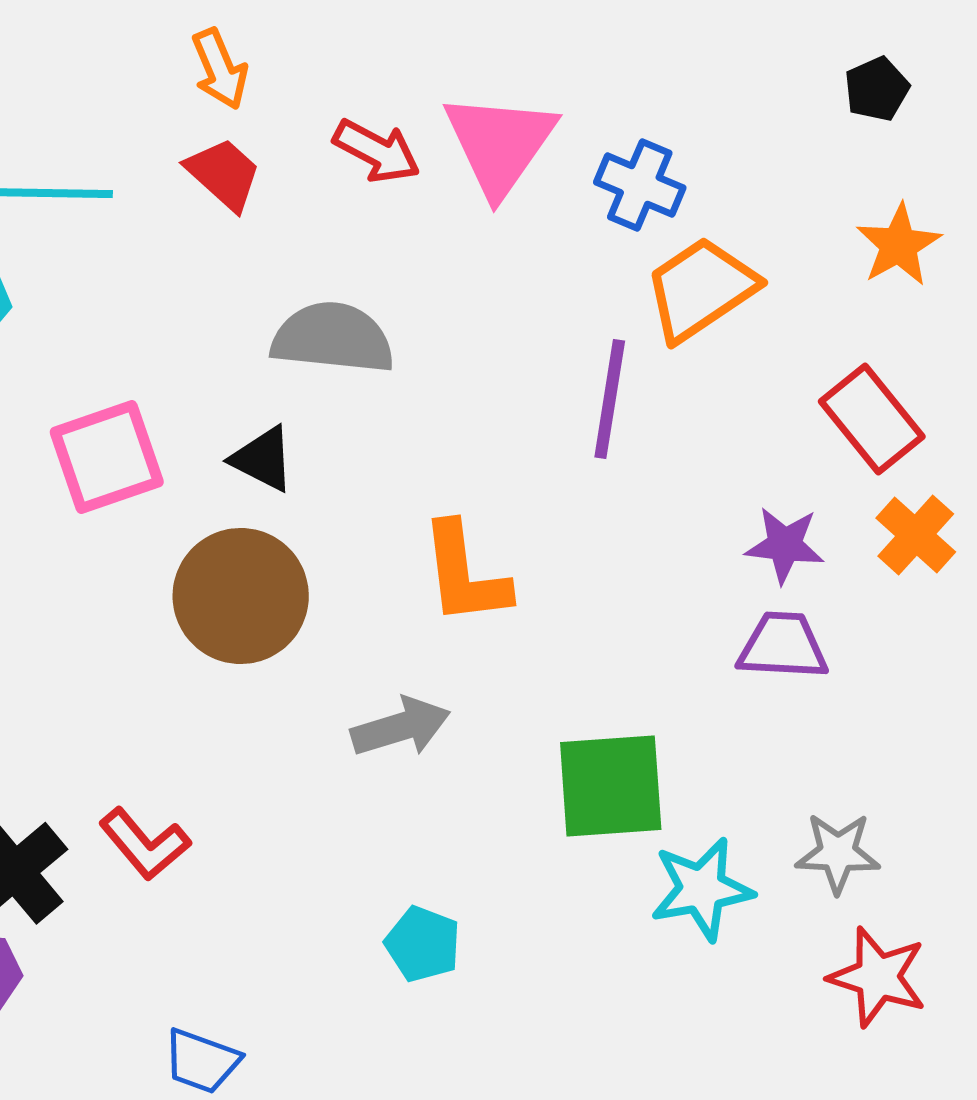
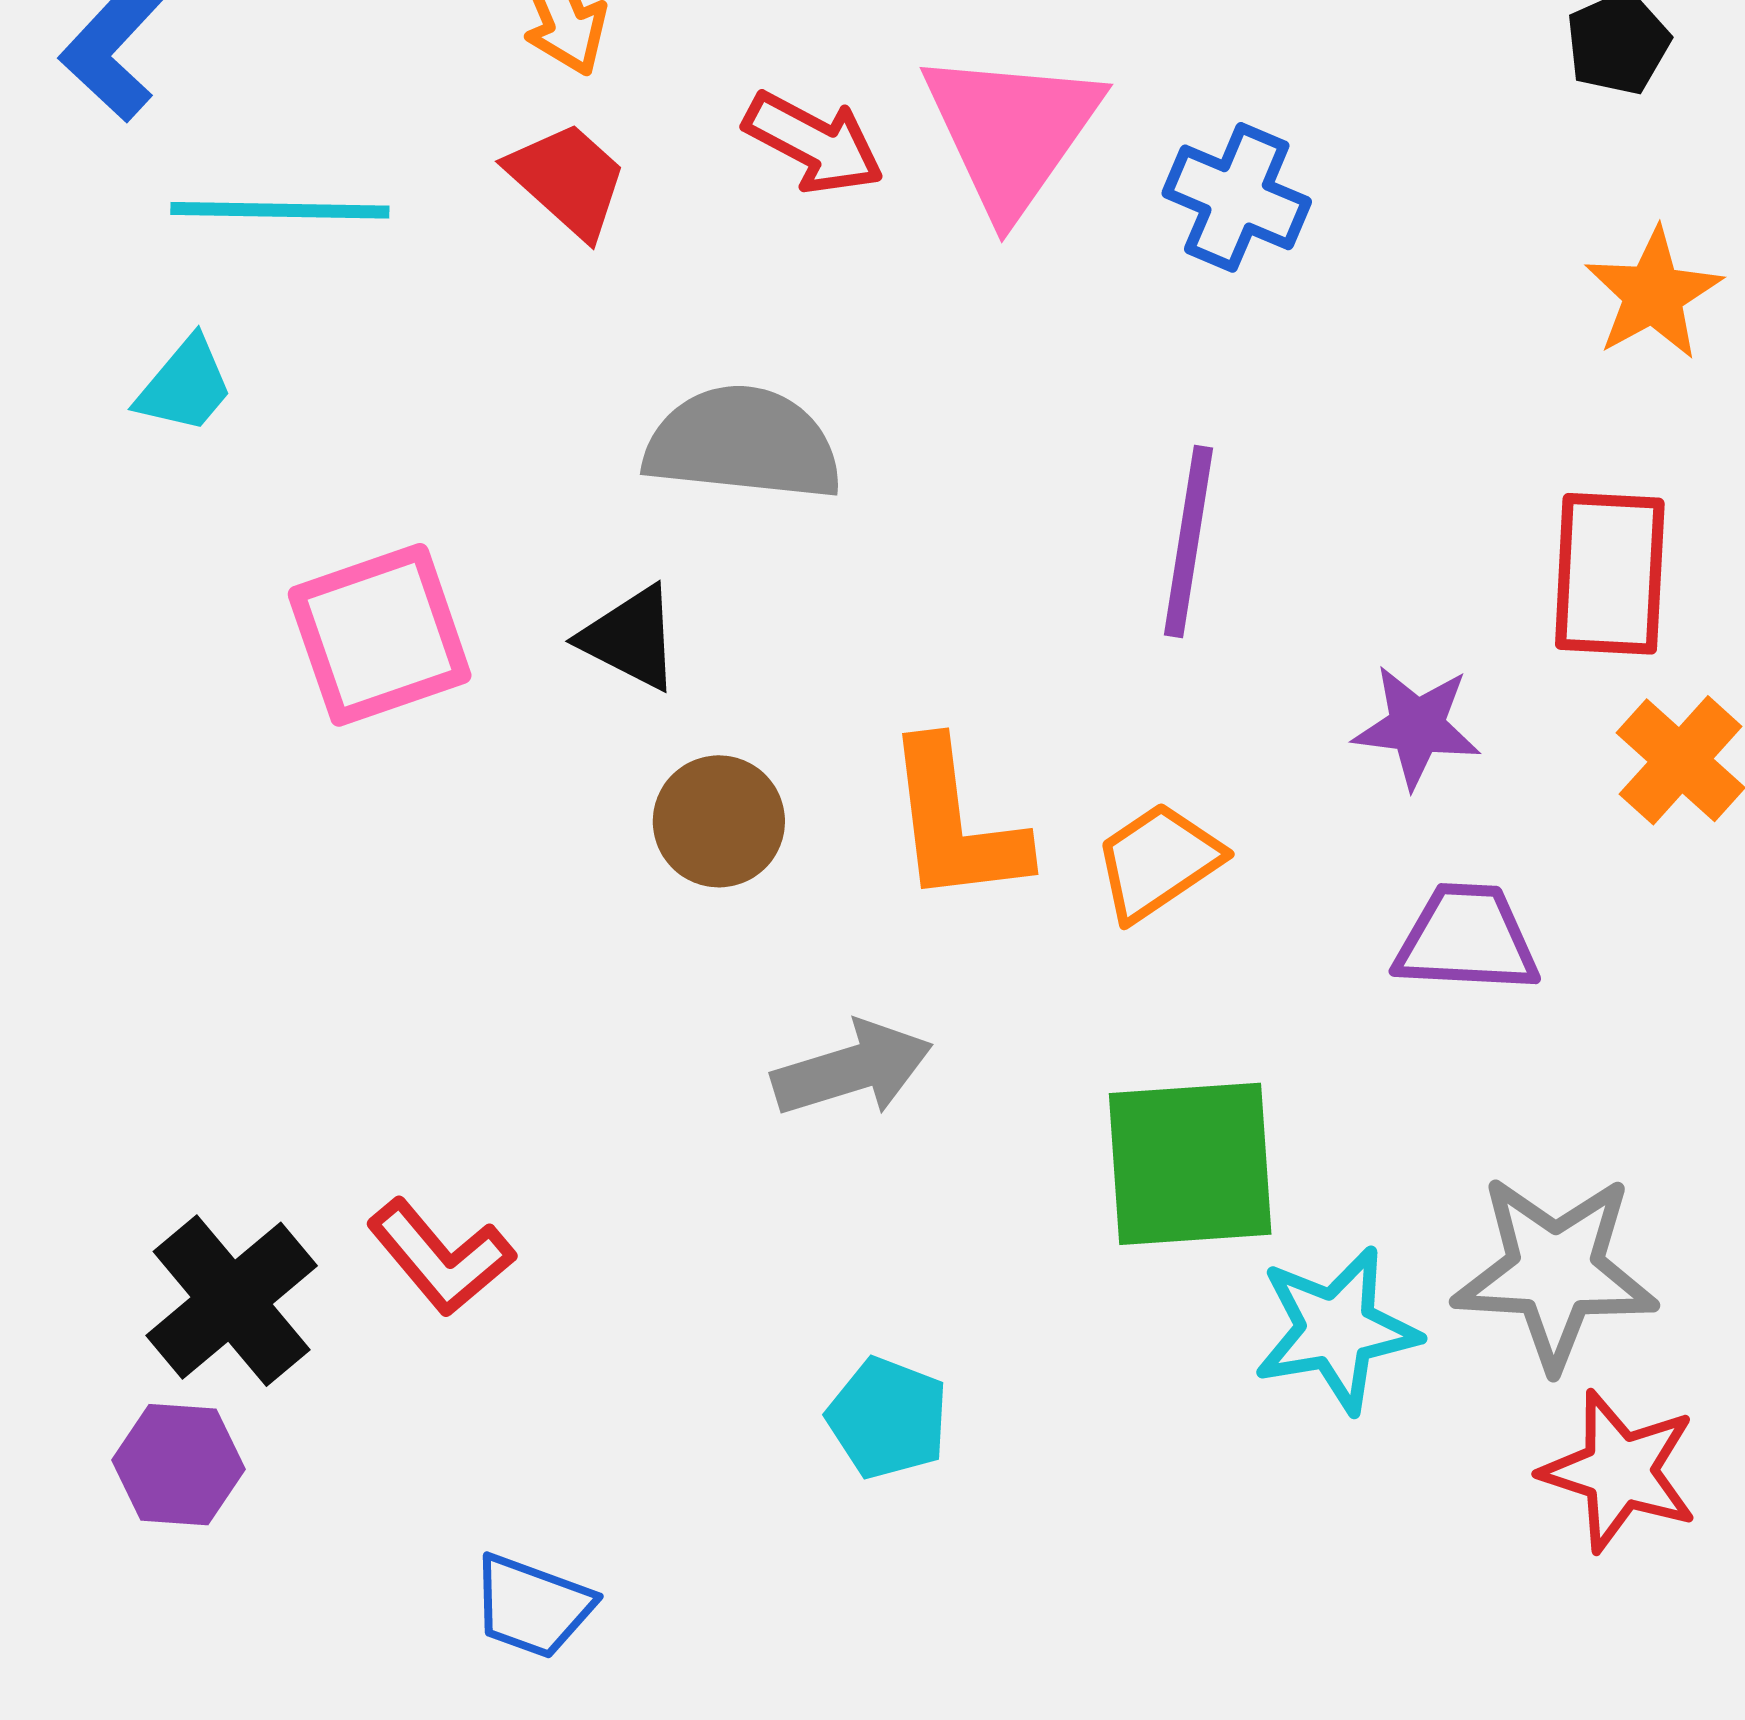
orange trapezoid: (701, 289) -> (1158, 862), moved, size x0.7
red rectangle: (872, 419) -> (1610, 574), turned 42
purple star: (785, 545) -> (1417, 726), moved
brown circle: (241, 596) -> (719, 821), moved, size x0.6
gray star: (838, 853) -> (1555, 1272), size x1.5

